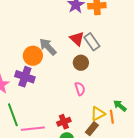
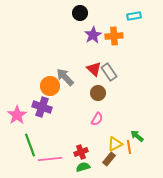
pink semicircle: (80, 89) -> (97, 119), turned 48

